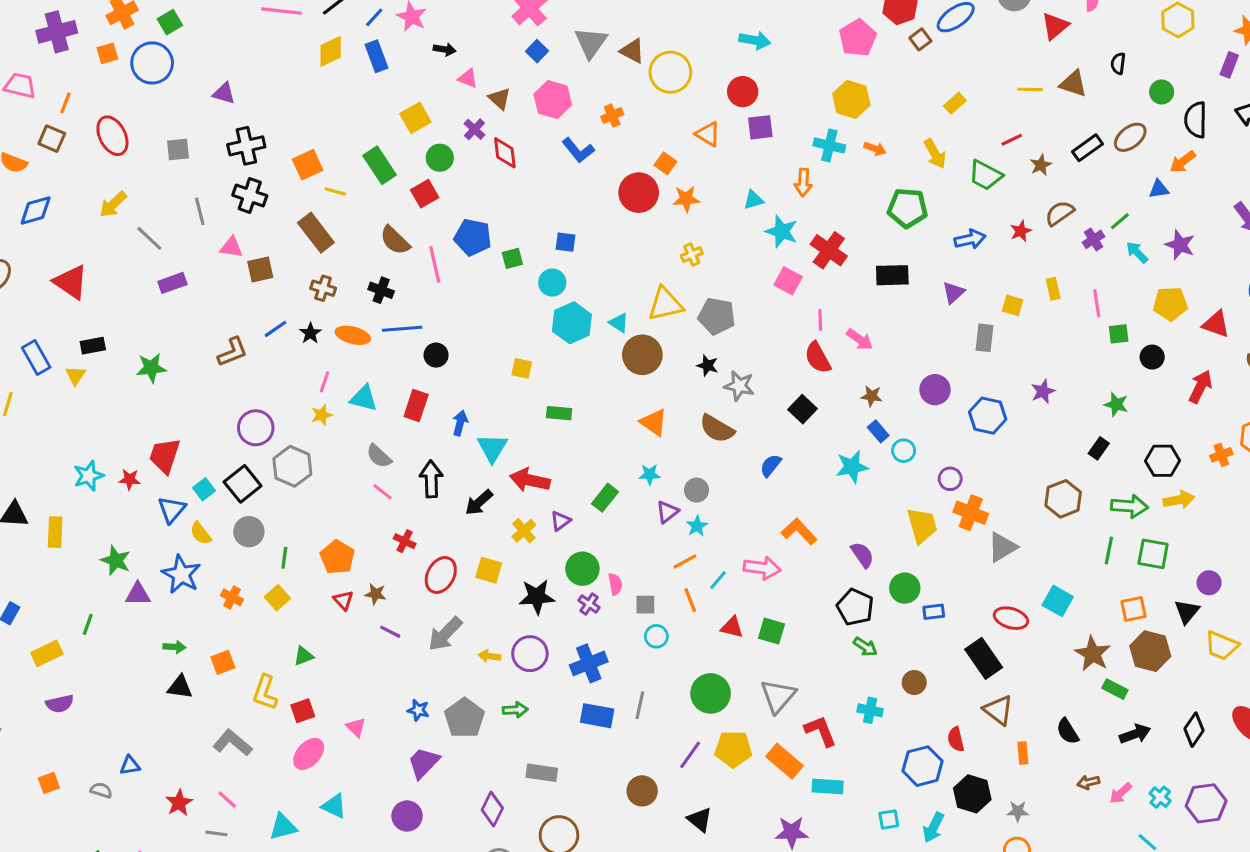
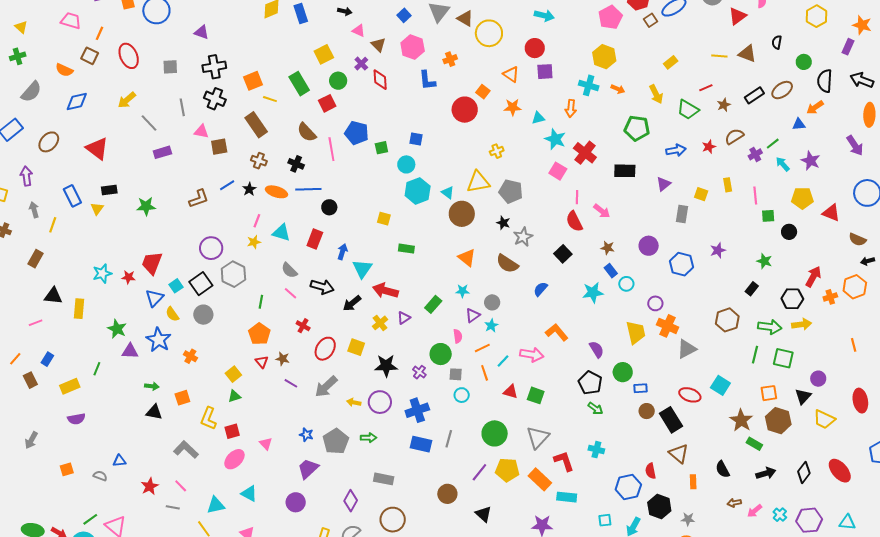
blue L-shape: (578, 150) -> (427, 80), turned 30
orange star: (686, 199) -> (513, 107), moved
gray star: (739, 386) -> (523, 237), turned 30
red arrow: (1200, 387) -> (813, 277), moved
black arrow: (431, 479) -> (322, 287), turned 105
green line: (284, 558) -> (261, 302), moved
green circle: (582, 569) -> (441, 354), moved
pink semicircle: (615, 584) -> (458, 336), moved
yellow square: (277, 598) -> (233, 374), moved
brown circle: (914, 682) -> (647, 411), moved

